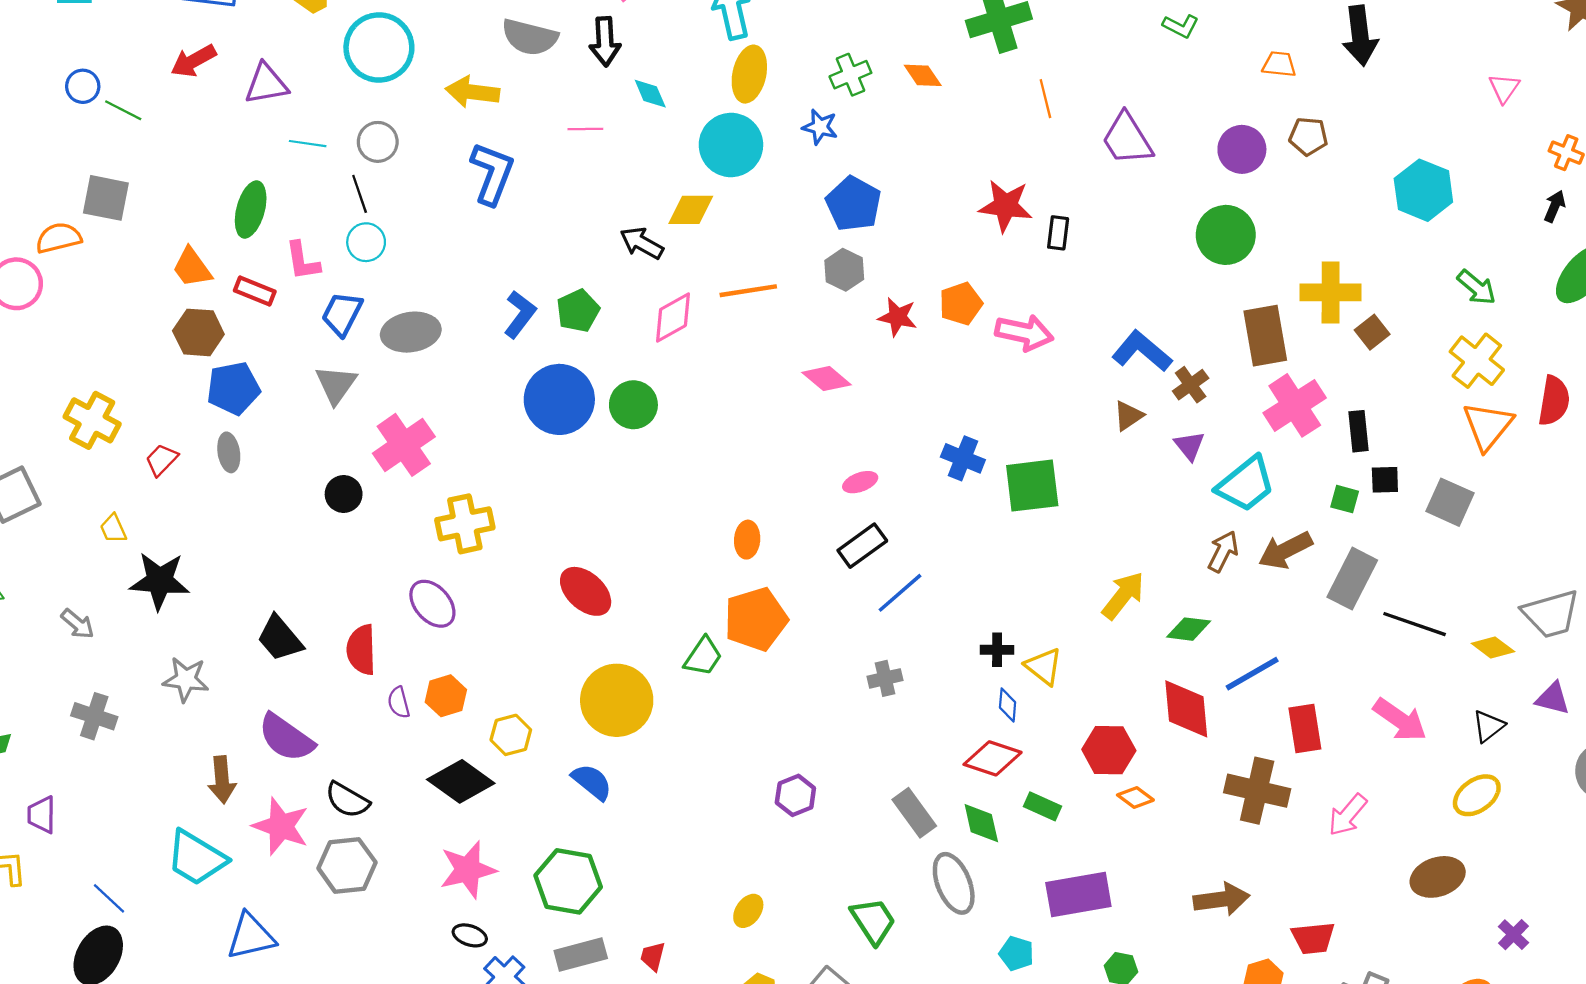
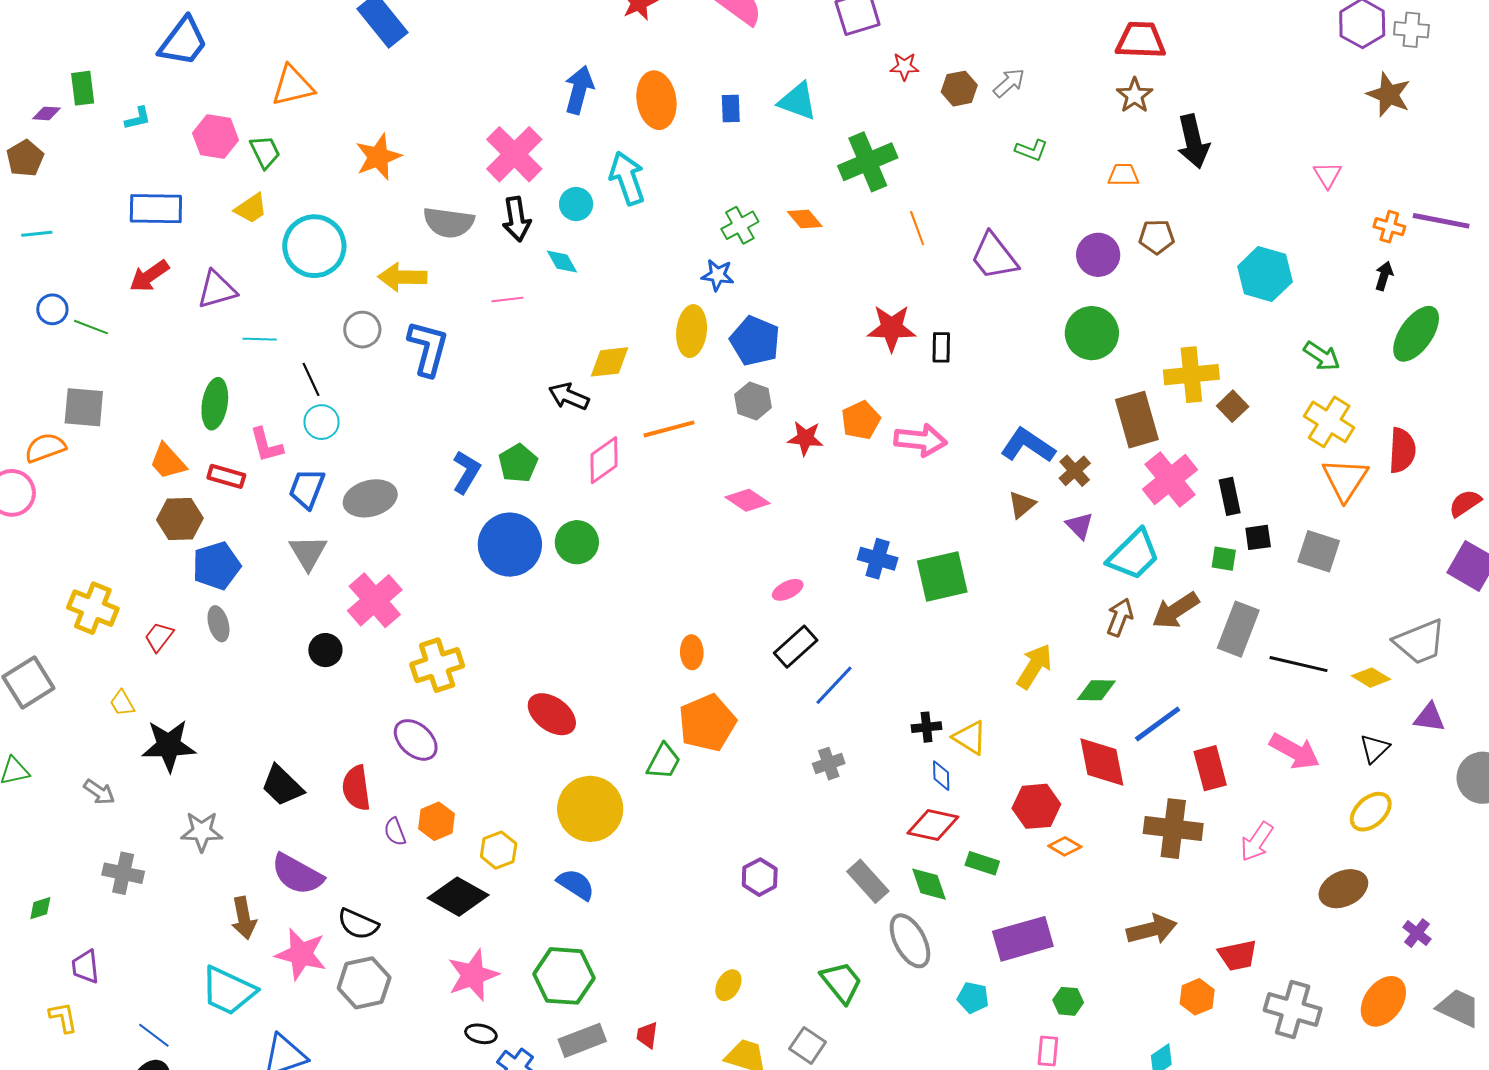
yellow ellipse: (749, 74) -> (692, 331), moved
gray circle: (378, 142) -> (362, 330), moved
cyan circle: (731, 145) -> (576, 204), moved, size x0.6

